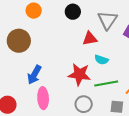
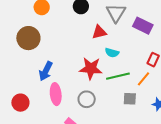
gray circle: (84, 104) -> (87, 99), moved

